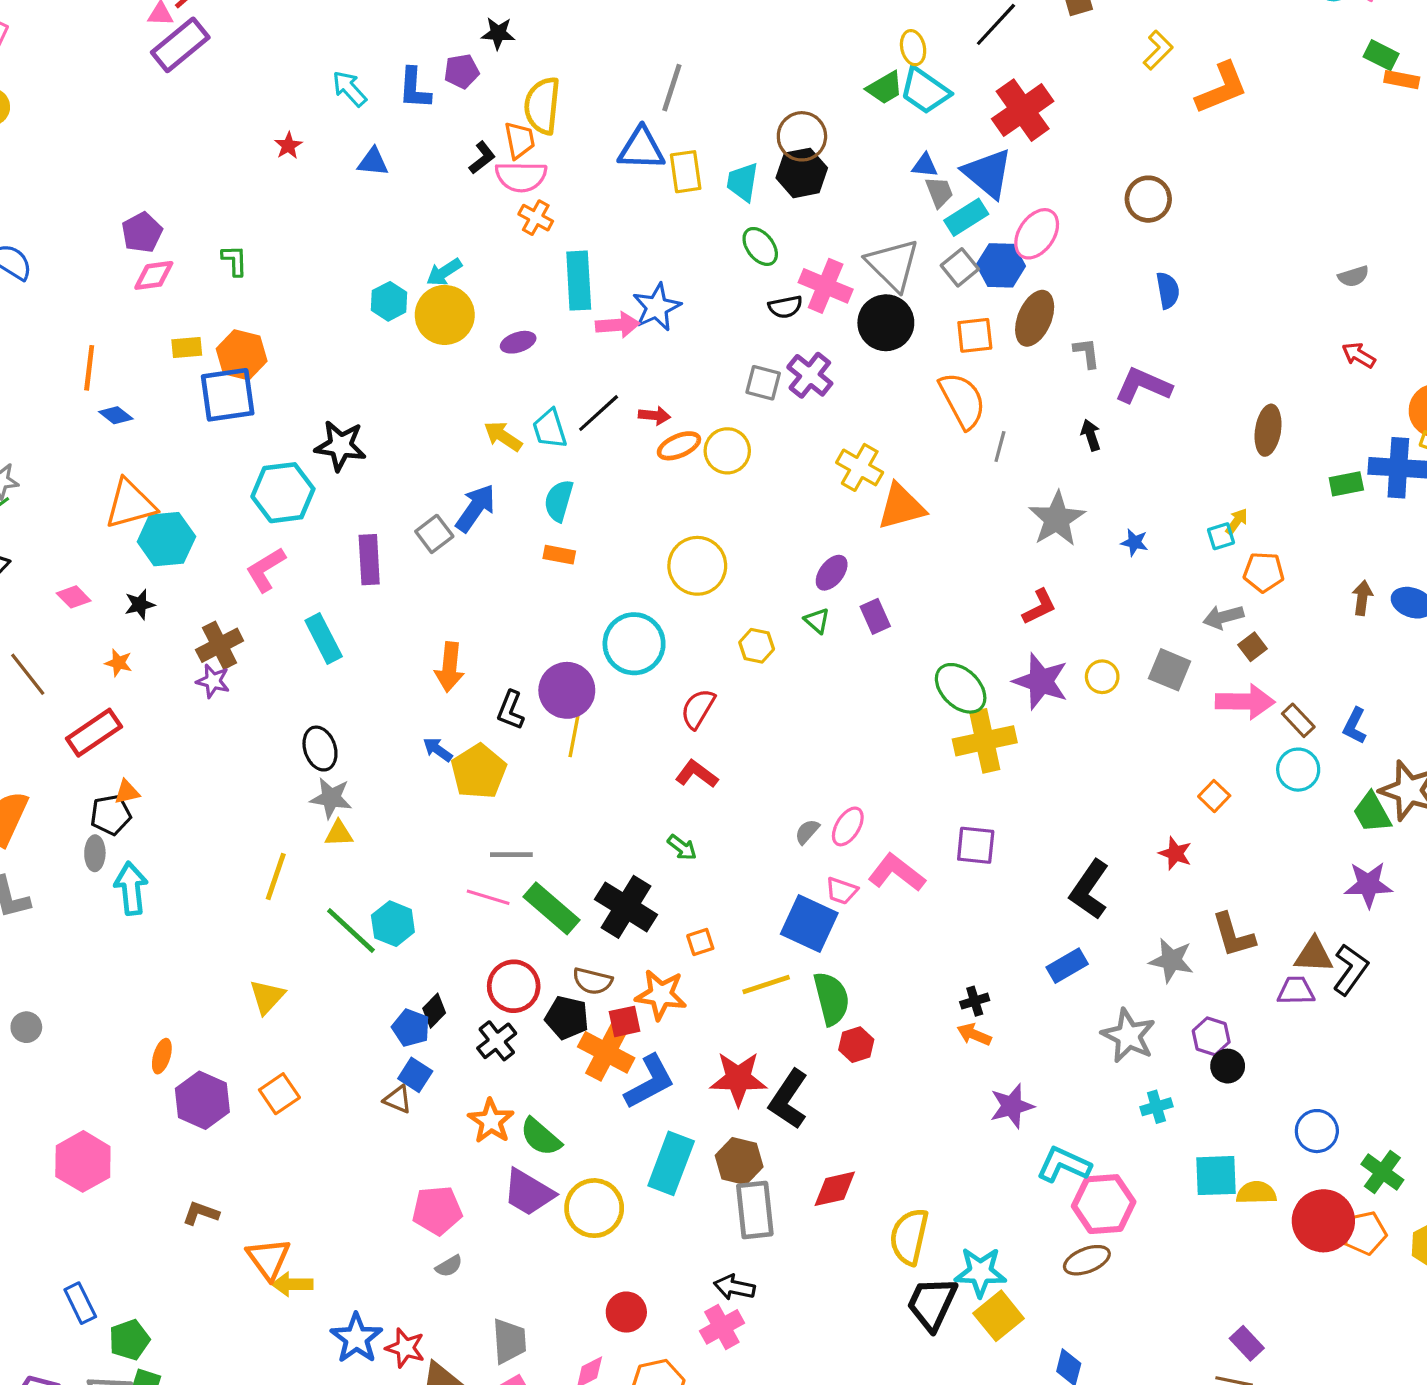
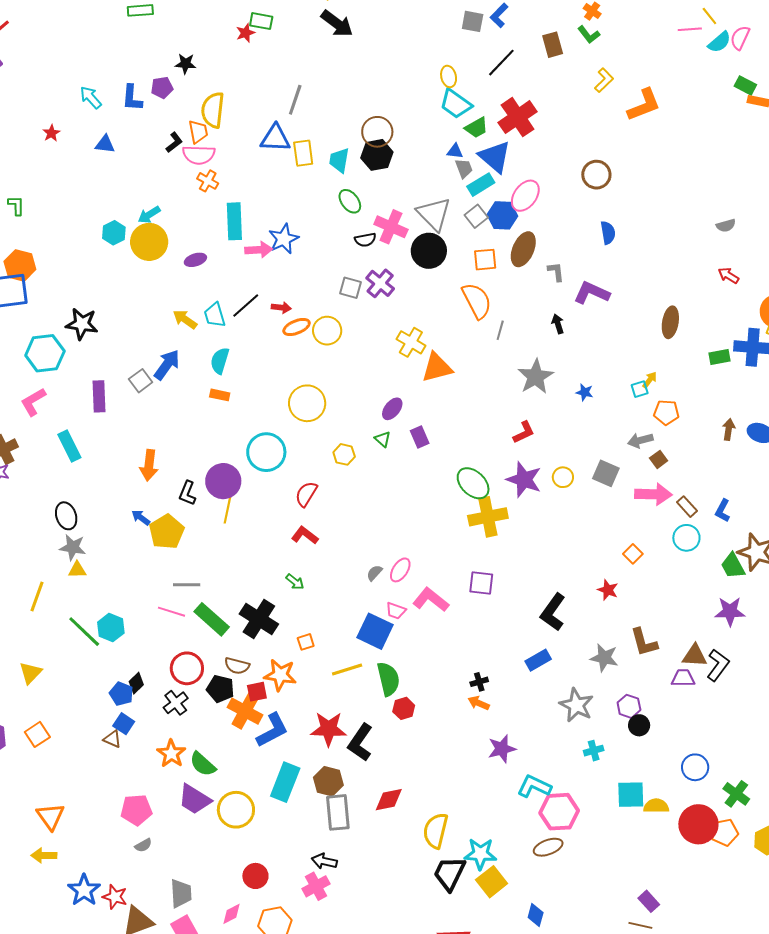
green trapezoid: (885, 88) -> (476, 128), moved
orange triangle: (268, 1259) -> (51, 816), moved

